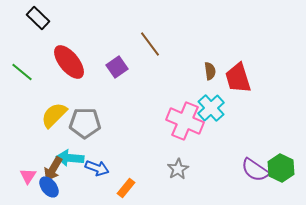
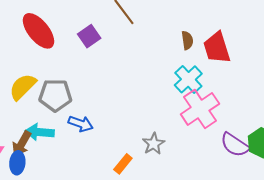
pink cross: (185, 121) -> (200, 109), moved, turned 33
blue arrow: (97, 168) -> (81, 124), moved
blue ellipse: (49, 187) -> (17, 163), turned 45
orange rectangle: (126, 188) -> (123, 164), moved

